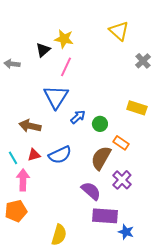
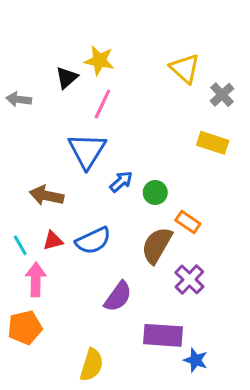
yellow triangle: (119, 31) -> (185, 68), moved
yellow rectangle: (137, 108) -> (213, 143), moved
purple semicircle: (91, 191) -> (118, 297), moved, turned 85

